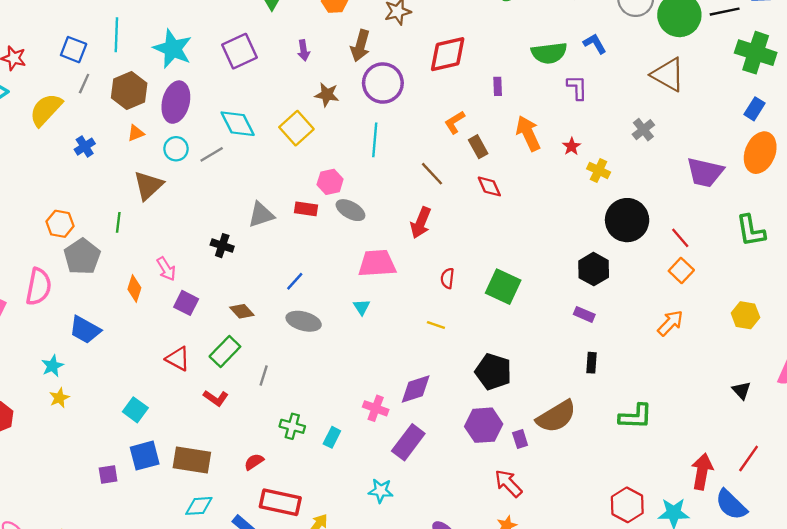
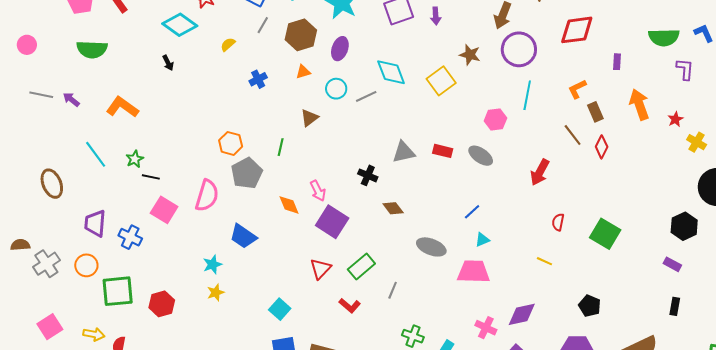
purple arrow: (304, 50) -> (436, 16), moved
purple ellipse: (176, 102) -> (340, 49), size x0.7
yellow semicircle: (46, 110) -> (228, 44), size x0.5
cyan line: (375, 140) -> (527, 95), moved
brown line: (432, 174) -> (573, 135), moved
pink hexagon: (330, 182) -> (495, 120), moved
brown triangle: (148, 185) -> (309, 118), size x0.7
red diamond: (489, 186) -> (602, 147), turned 45
pink trapezoid: (377, 263) -> (473, 272), moved
blue line: (295, 281) -> (472, 212), moved
orange diamond: (134, 288) -> (289, 205), turned -45
purple square: (186, 303) -> (332, 222), size x1.5
cyan triangle: (362, 307) -> (482, 240), turned 35
brown diamond: (242, 311) -> (393, 208), moved
red triangle: (178, 359) -> (320, 269), turned 40
black pentagon: (493, 372) -> (590, 306), size x0.7

